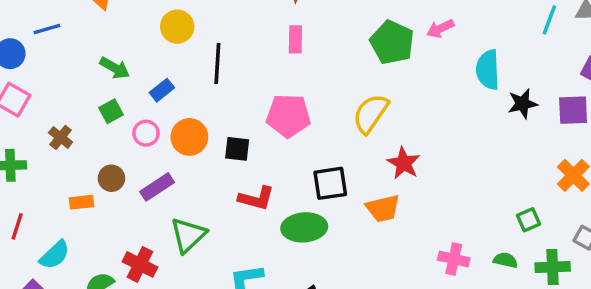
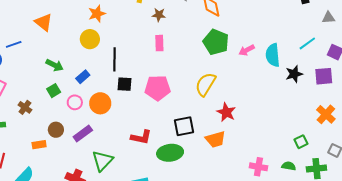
cyan line: (549, 20) -> (307, 43), moved, turned 36
pink arrow: (440, 29) -> (247, 50), moved
black square: (237, 149) -> (125, 84), moved

